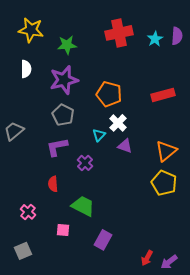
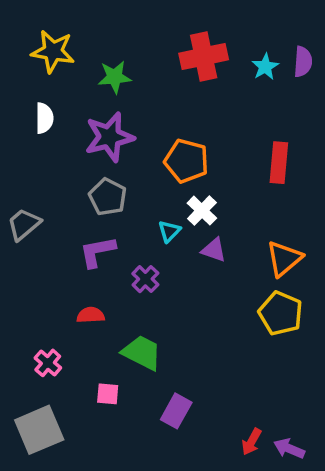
red rectangle: (163, 95) -> (279, 163), turned -70
red semicircle: (53, 184) -> (91, 315), turned 91
gray square: (23, 251) -> (39, 430), size x1.6
purple arrow: (169, 262) -> (289, 449), turned 60

